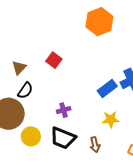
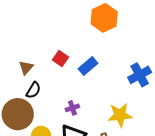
blue rectangle: (107, 89) -> (88, 66), moved
yellow star: (111, 119) -> (120, 115), size x1.4

